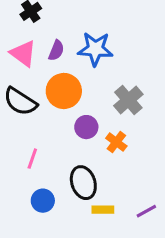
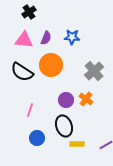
blue star: (95, 49) -> (72, 37), size x0.7
pink triangle: (23, 53) -> (24, 40), turned -30
purple circle: (86, 127) -> (66, 100), moved

